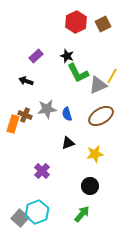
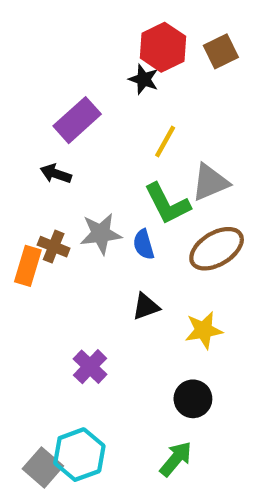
purple rectangle: (36, 56) -> (77, 120), size x1.5
black star: (67, 56) -> (144, 79), moved
green L-shape: (78, 73) -> (167, 204), moved
yellow line: (112, 76) -> (165, 142), moved

